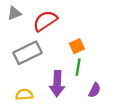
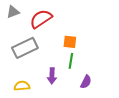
orange square: (77, 46) -> (70, 42), turned 32
purple arrow: (57, 84) -> (52, 76), size x0.7

